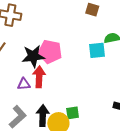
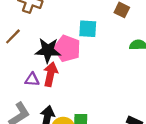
cyan square: (97, 50) -> (88, 29), moved

